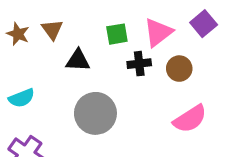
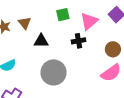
green square: (117, 34) -> (63, 15), moved
brown circle: (179, 69) -> (113, 49), moved

